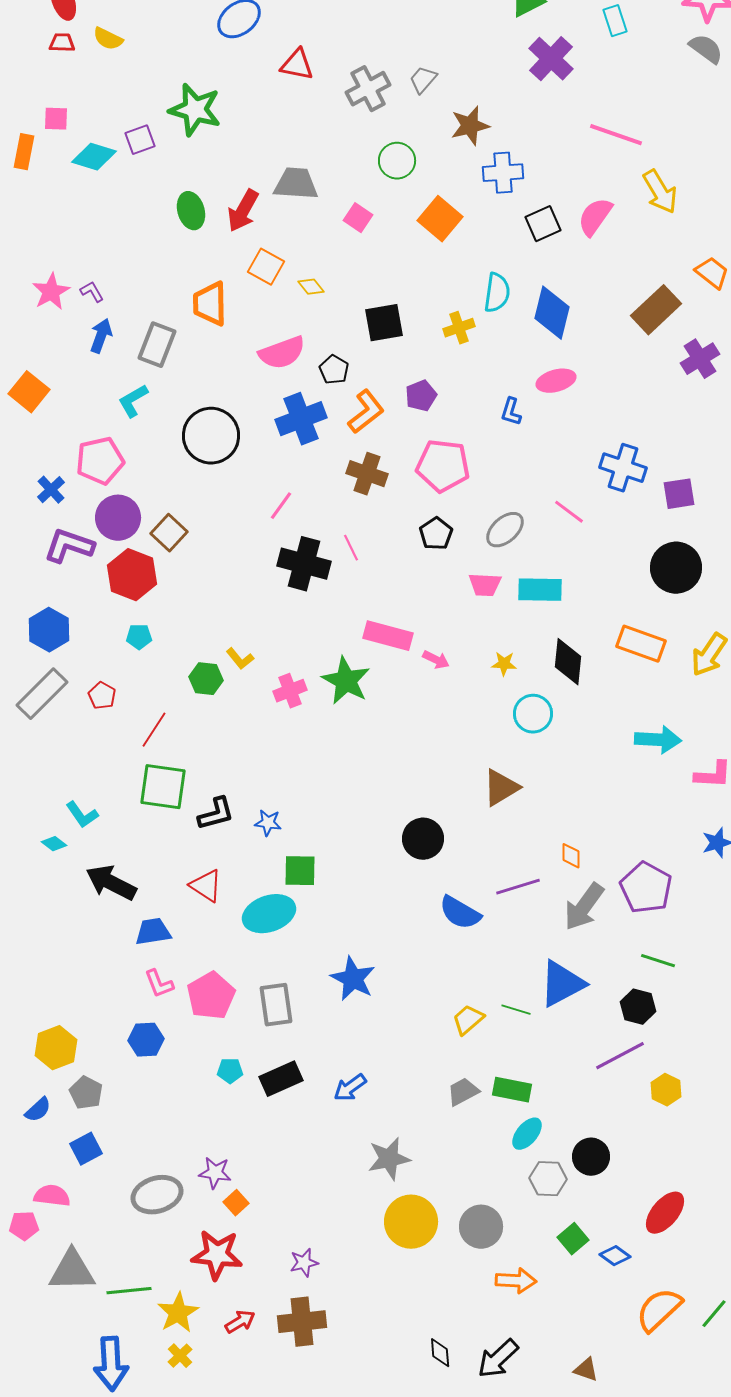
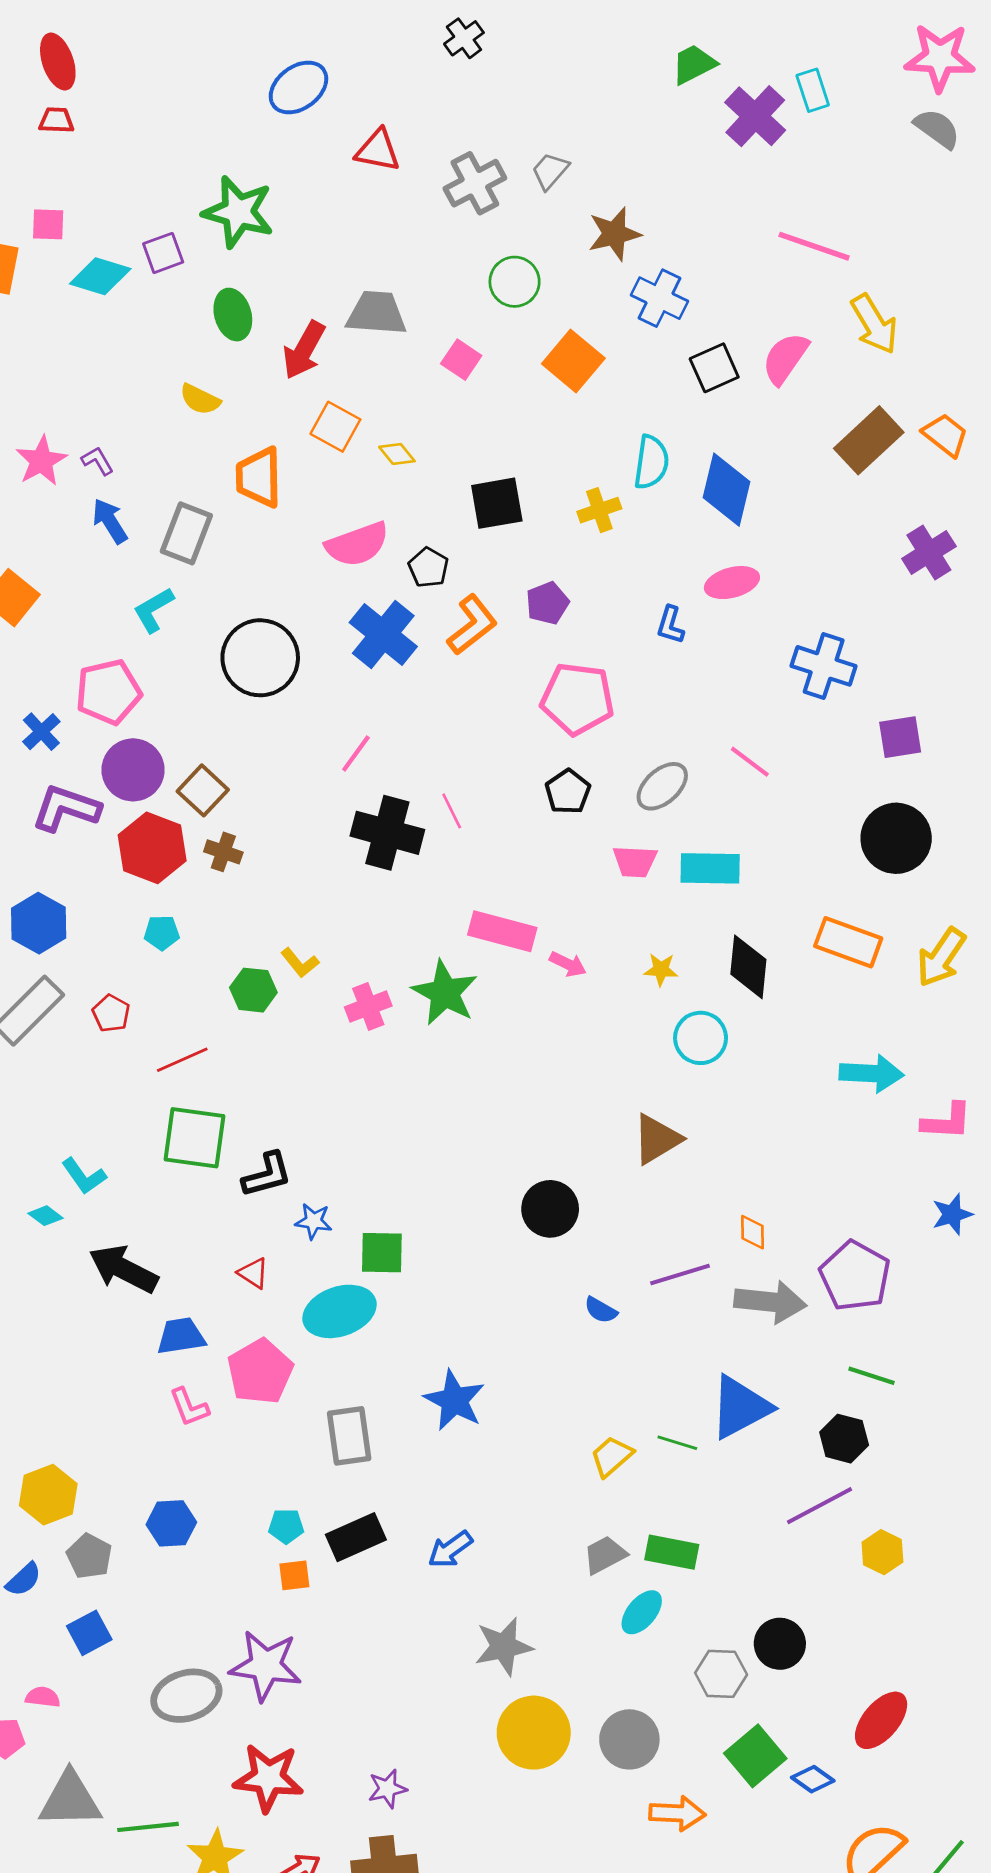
yellow semicircle: (108, 39) -> (200, 399), moved
purple cross: (551, 59) -> (755, 116), moved
blue cross: (503, 173) -> (660, 298), turned 30
green ellipse: (191, 211) -> (233, 315), moved
brown rectangle: (656, 310) -> (869, 440), moved
blue arrow: (101, 336) -> (110, 521), turned -52
blue cross: (301, 419) -> (383, 635), turned -30
blue cross: (623, 468) -> (824, 666), moved
brown cross: (367, 474) -> (223, 852), moved, size x0.7
red line: (154, 730) -> (182, 1060), turned 33
blue star: (268, 823) -> (314, 1221), moved
red triangle: (206, 886) -> (253, 1273), size x0.7
gray arrow: (584, 907) -> (770, 1302), turned -120
blue semicircle: (460, 913) -> (601, 1310), size x0.6
pink pentagon: (211, 996) -> (260, 1372), moved
blue hexagon: (146, 1040) -> (171, 1523), moved
cyan ellipse: (527, 1134) -> (642, 1612), moved
purple star: (215, 1173) -> (266, 1666), size x1.6
pink semicircle: (52, 1196) -> (43, 1697), size x0.7
orange square: (236, 1203) -> (294, 1575), moved, turned 35
green square: (573, 1239) -> (755, 1756), size x1.4

